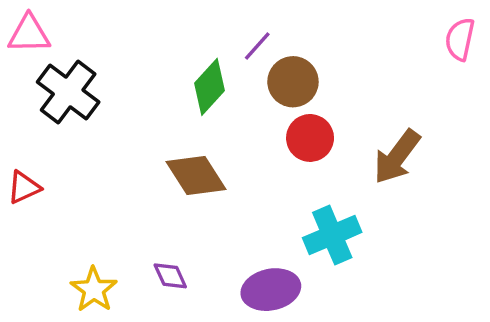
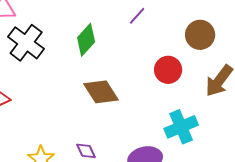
brown circle: (293, 82) -> (200, 35), moved
green diamond: (210, 87) -> (86, 40), moved

